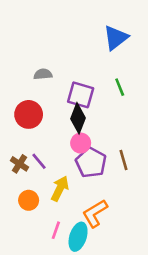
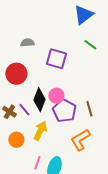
green line: (120, 87) -> (90, 45), moved, turned -32
black diamond: (78, 118) -> (39, 100), moved
orange L-shape: (95, 213) -> (80, 140), moved

